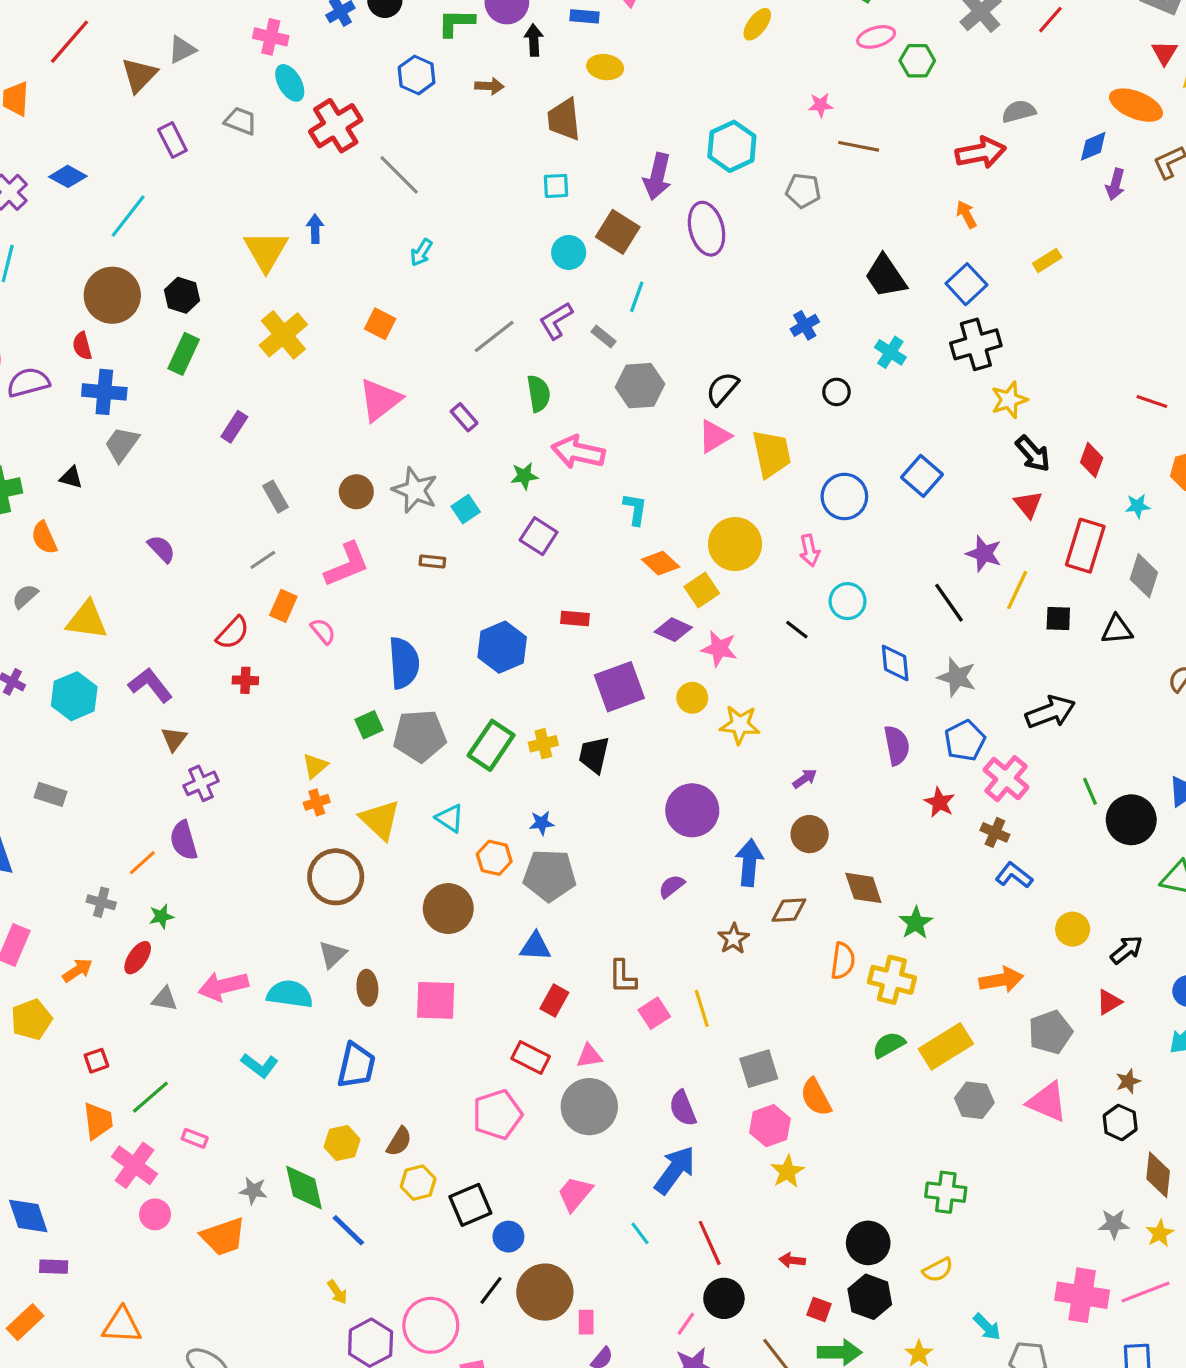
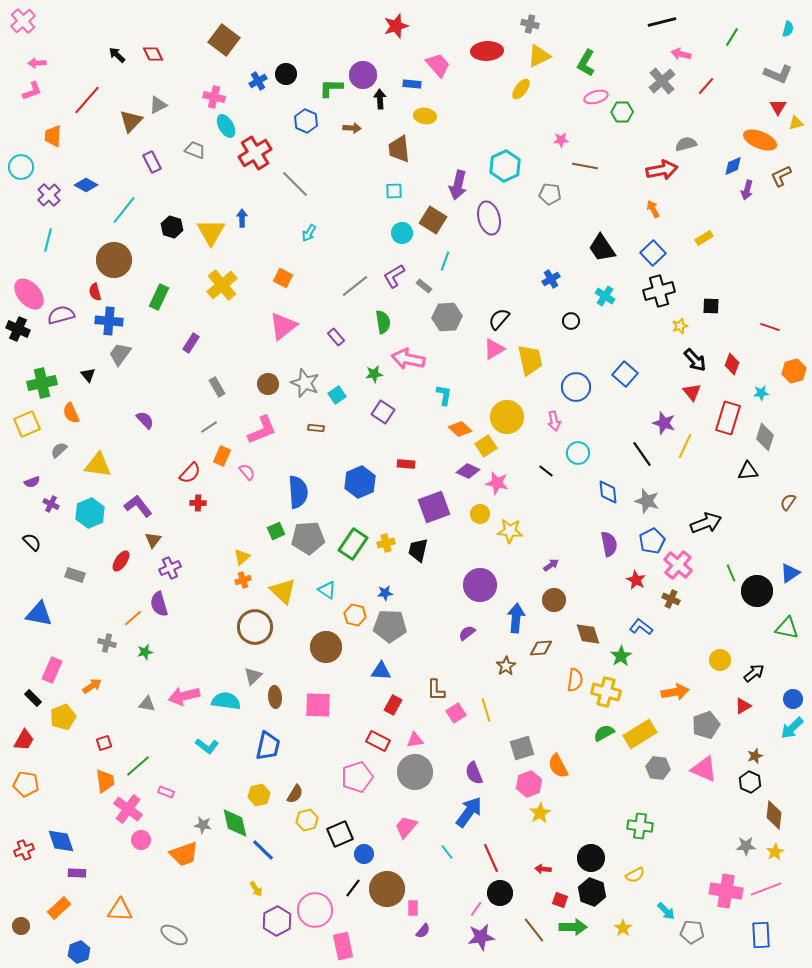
black hexagon: (182, 295) -> (172, 227), moved
yellow star: (1009, 400) -> (680, 326), size x0.7
black triangle: (71, 477) -> (88, 375), turned 35
black square: (1058, 619) -> (711, 306), moved
blue L-shape: (1014, 875) -> (641, 627), moved
red ellipse: (138, 958) -> (121, 561), moved

